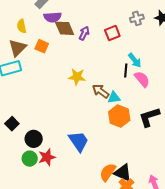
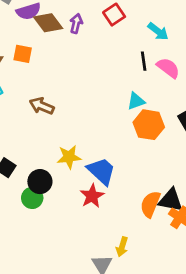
cyan arrow: (135, 60) -> (158, 31), moved
yellow star: (77, 77) -> (69, 157), moved
brown arrow: (101, 91) -> (42, 106), moved
red star: (47, 157) -> (92, 196), moved
green circle: (30, 159) -> (32, 198), moved

